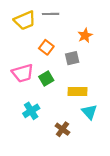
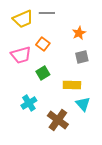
gray square: (72, 58) -> (82, 57), moved
pink trapezoid: (23, 73) -> (21, 55), moved
brown cross: (62, 129) -> (58, 120), size x1.5

